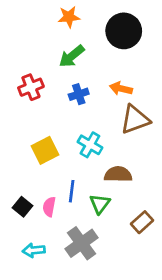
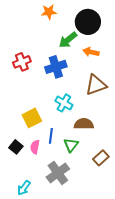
green arrow: (72, 56) -> (68, 40), moved
orange arrow: (121, 89) -> (91, 52), moved
blue cross: (79, 94) -> (56, 67), size x1.5
yellow square: (45, 150) -> (32, 118), moved
cyan arrow: (34, 250) -> (24, 188), moved, turned -49

